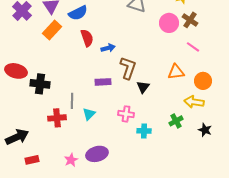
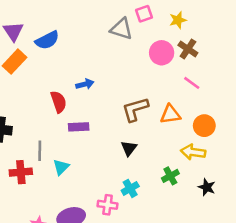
red semicircle: (87, 38) -> (59, 102), moved
brown L-shape: (128, 68) -> (135, 109), moved, turned -125
black triangle: (143, 87) -> (129, 148), moved
pink cross: (126, 114) -> (108, 205), moved
cyan cross: (144, 131) -> (130, 188), turned -32

